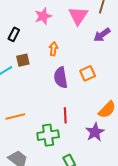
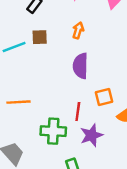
orange square: (88, 73) -> (104, 97), moved
purple star: (95, 132) -> (91, 135), moved

